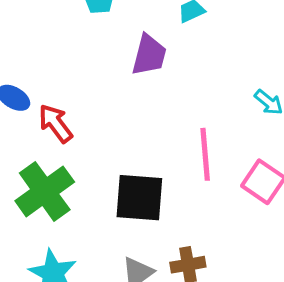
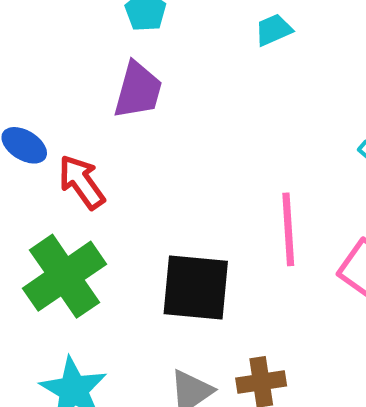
purple trapezoid: (149, 55) -> (138, 90), moved

